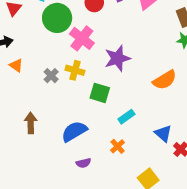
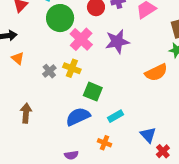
purple star: (117, 58) -> (117, 42), moved
orange semicircle: (165, 80) -> (156, 72), moved
blue semicircle: (74, 131) -> (78, 117), moved
orange cross: (118, 146) -> (104, 143), turned -32

